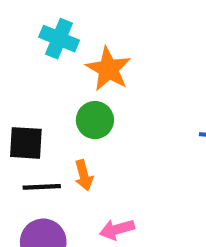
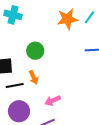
orange star: (108, 69) -> (67, 19), moved, turned -30

